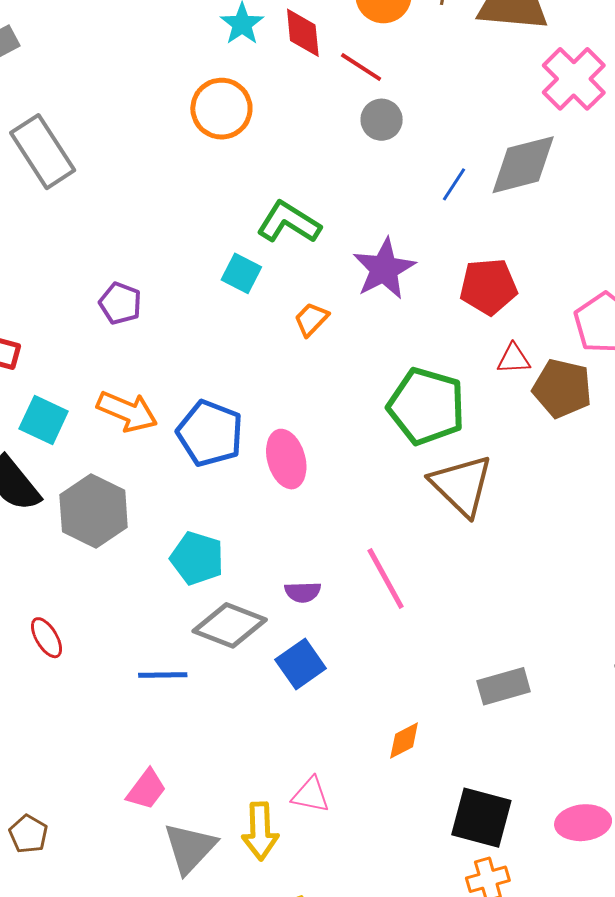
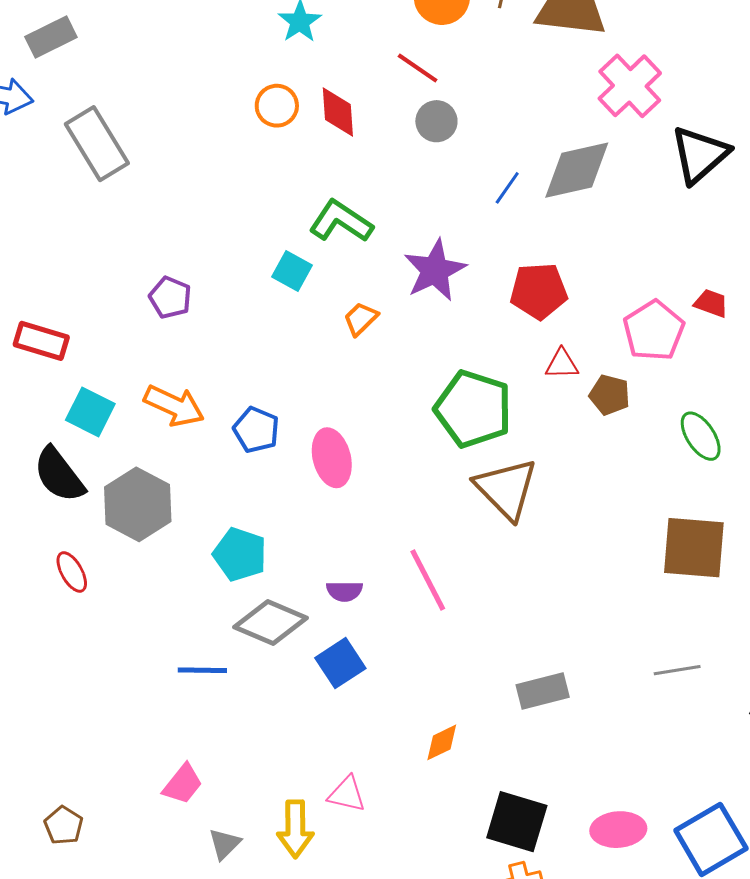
red diamond: (303, 33) -> (338, 112), moved
orange circle: (221, 109) -> (277, 106), size x0.7
brown pentagon: (562, 388) -> (610, 395), size x0.7
blue pentagon: (210, 433) -> (256, 430), size x0.7
red ellipse: (47, 638) -> (72, 572), moved
gray triangle: (190, 848) -> (225, 844), size x0.6

